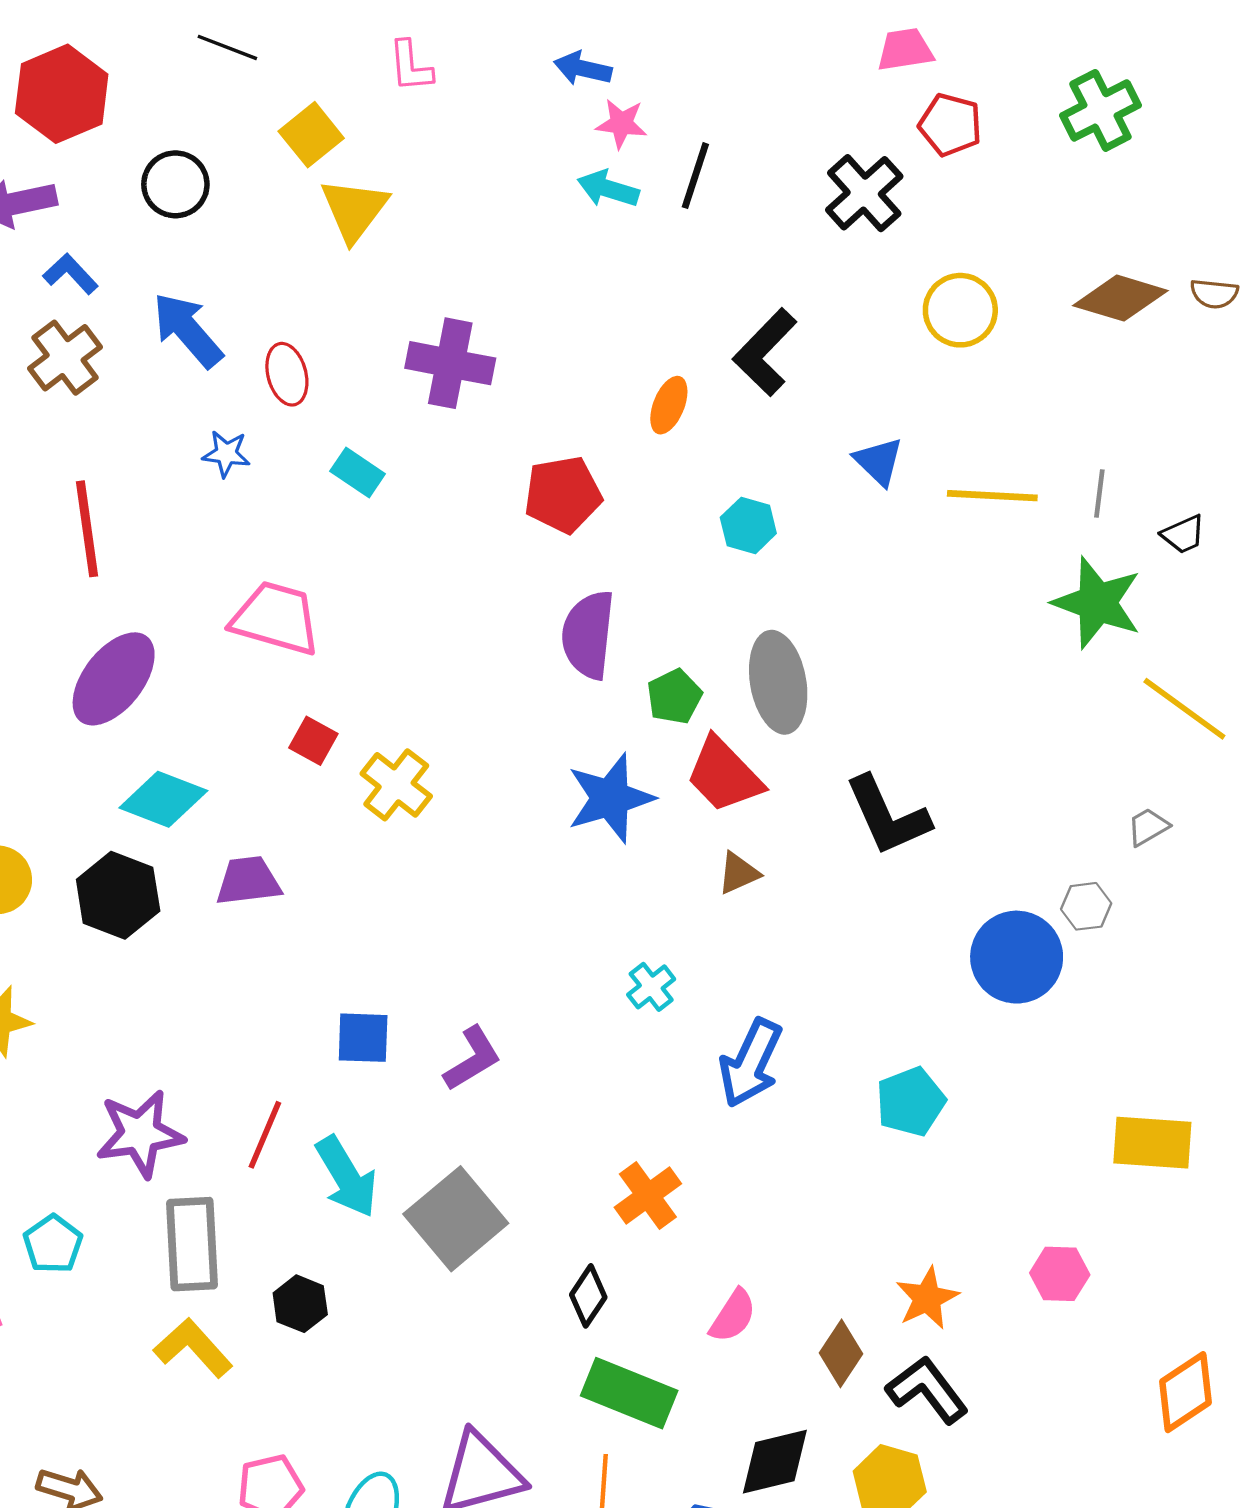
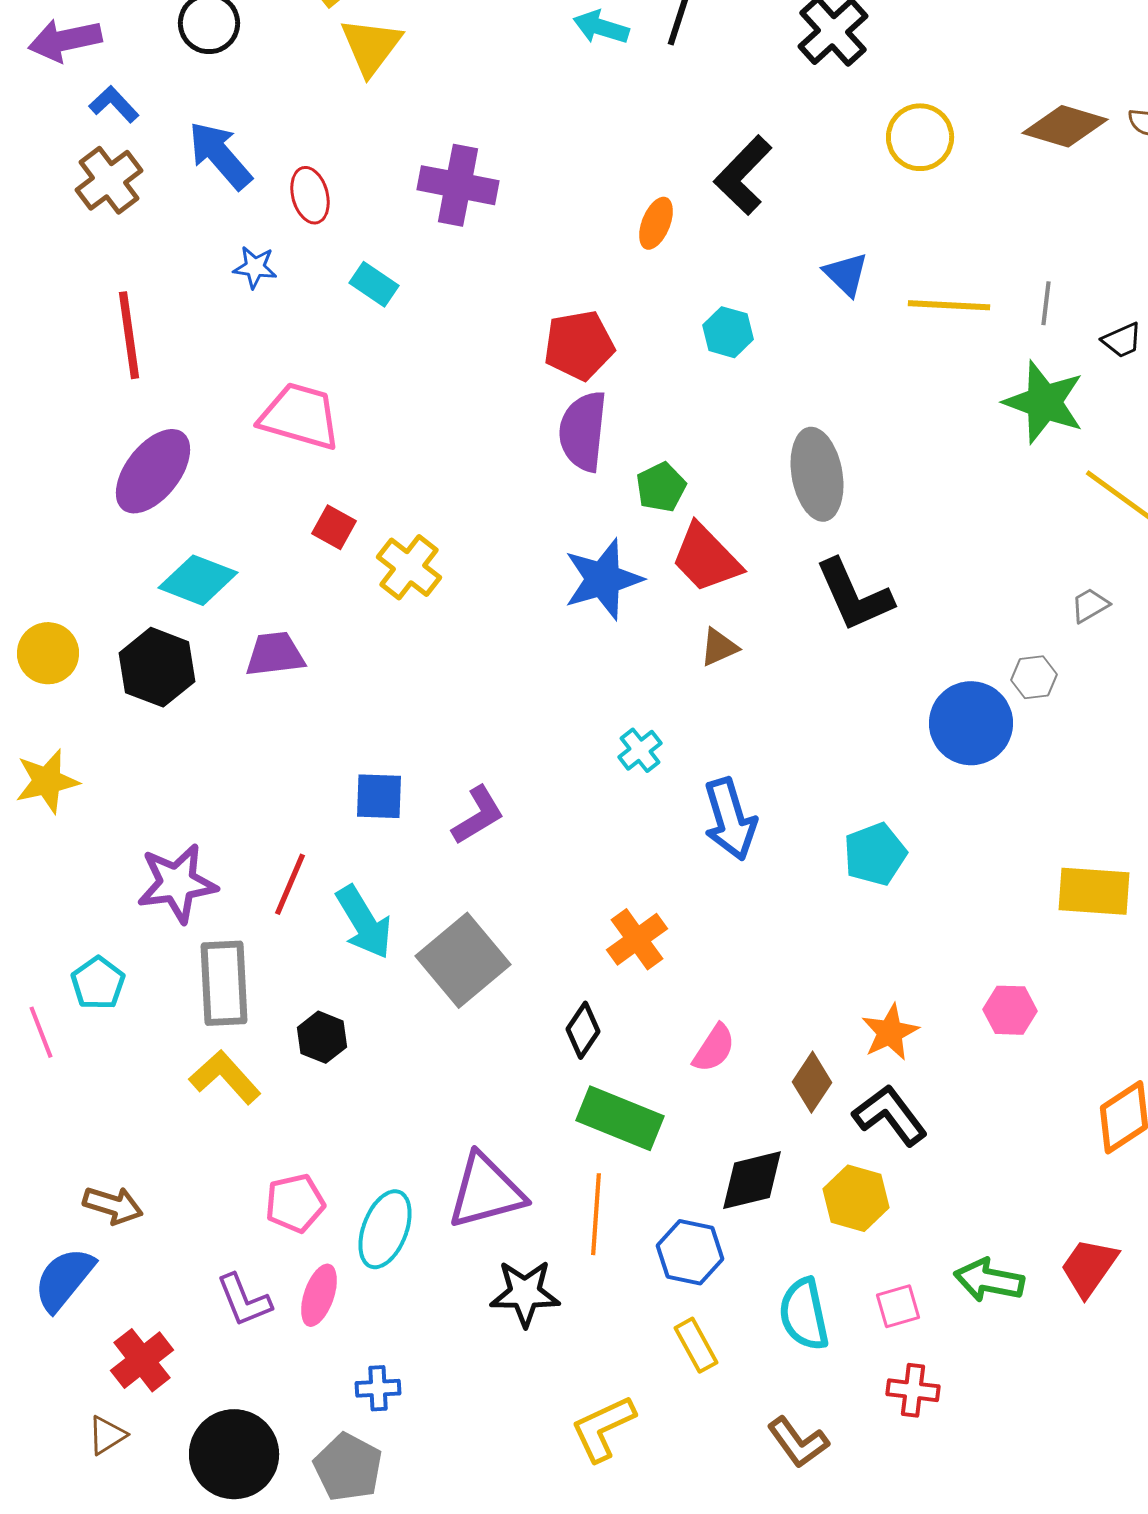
red pentagon: (563, 495) -> (579, 345), moved
gray ellipse: (778, 682) -> (817, 474), moved
blue arrow: (751, 1063) -> (730, 819), turned -42

